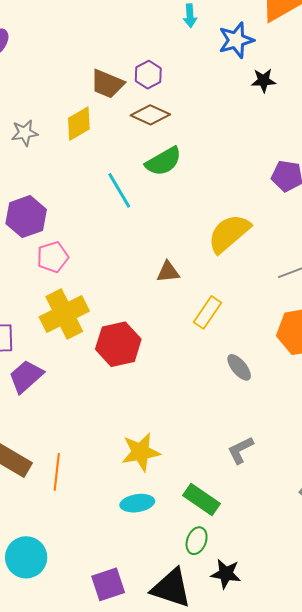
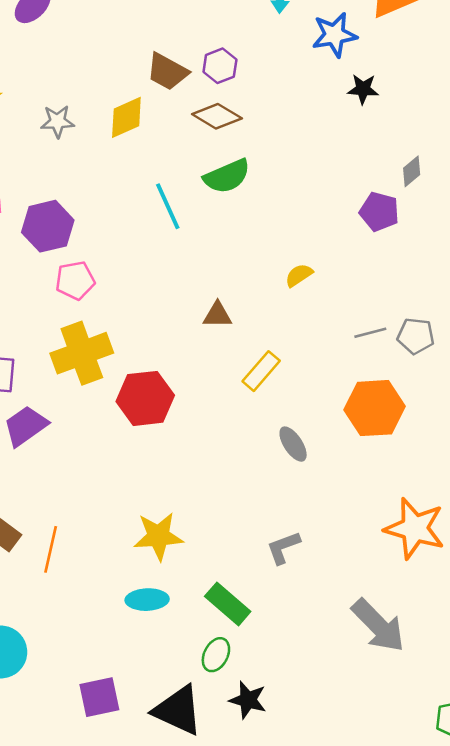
yellow semicircle: (229, 233) -> (299, 275), size x0.5

